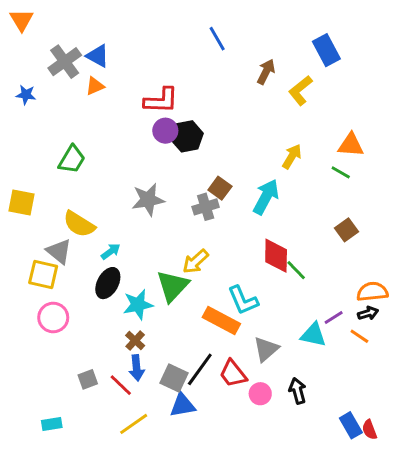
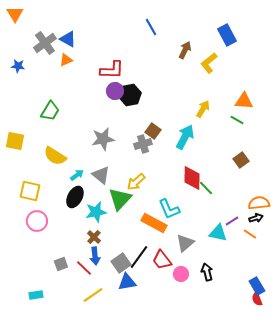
gray triangle: (59, 251) -> (101, 175), moved
gray square: (174, 378) -> (121, 263), turned 30
blue rectangle: (351, 425) -> (257, 286), moved

